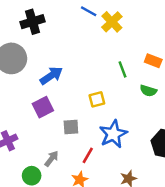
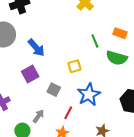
blue arrow: (51, 76) -> (36, 48), turned 84
green semicircle: (148, 91) -> (117, 58), size x1.5
gray square: (71, 127) -> (54, 90), turned 32

